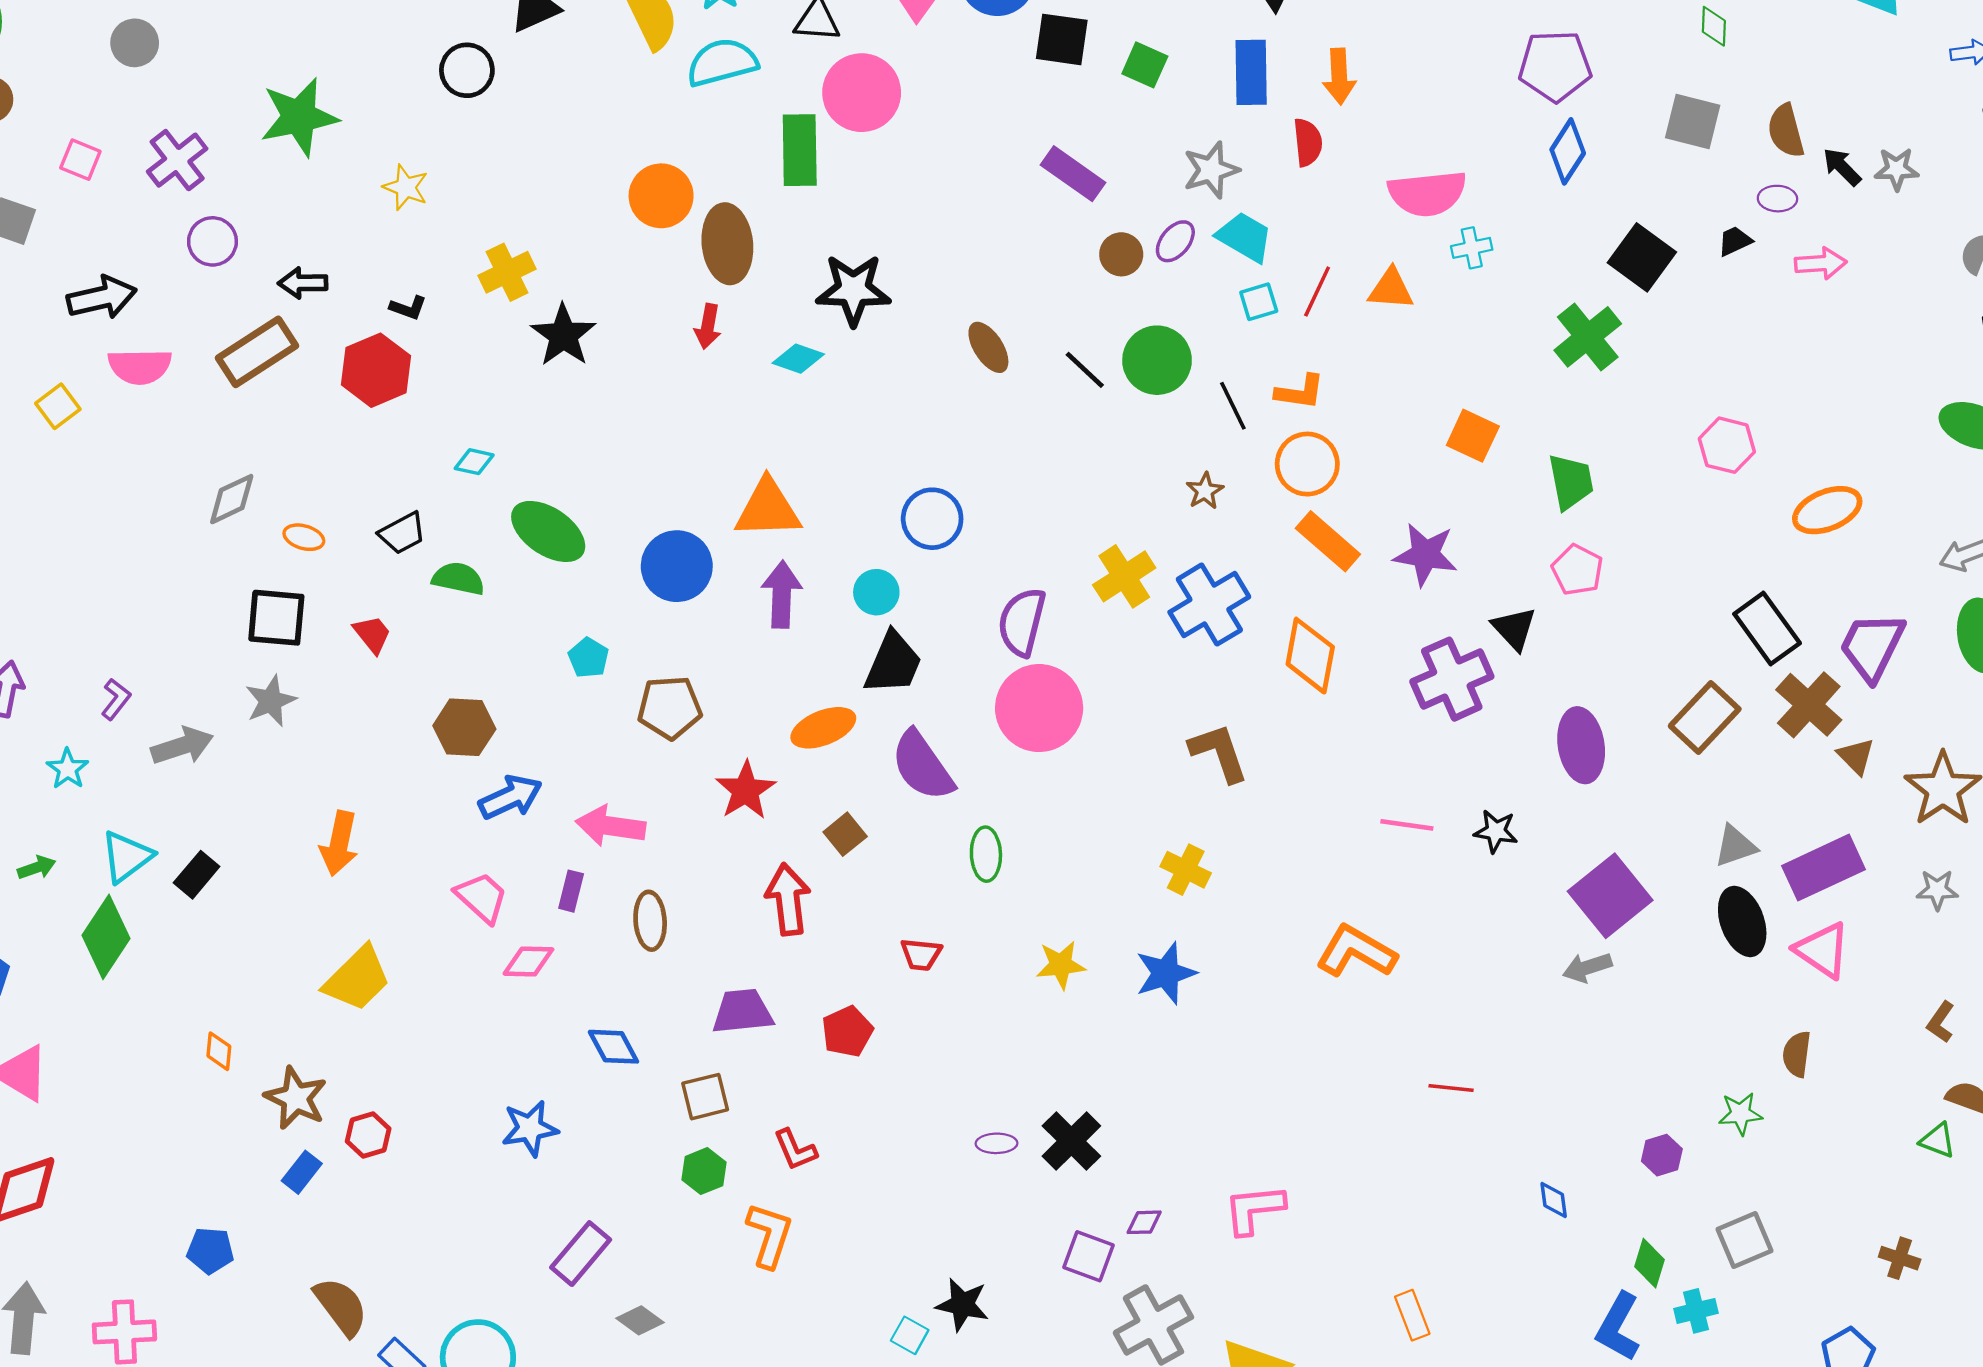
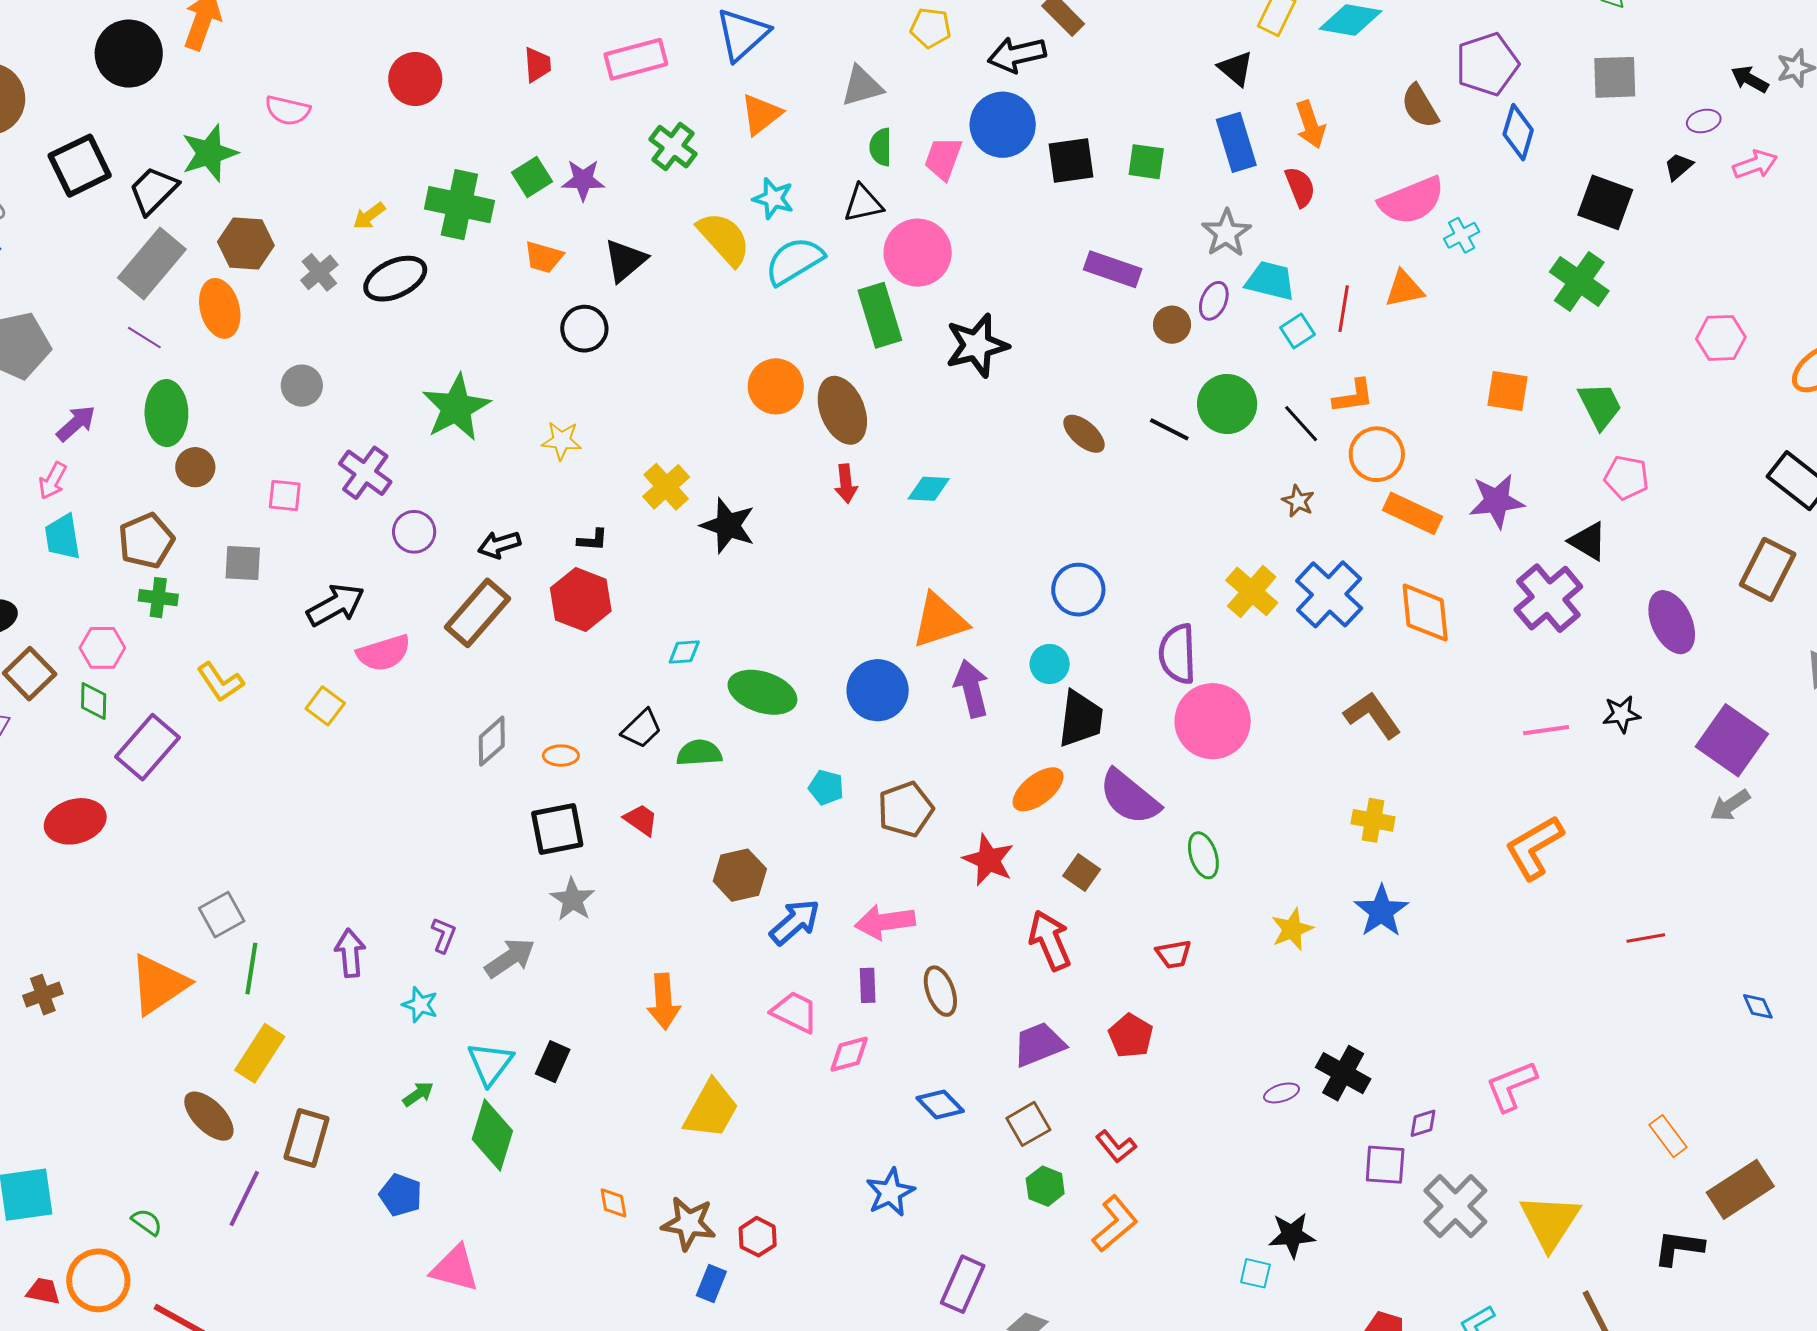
brown semicircle: (1786, 131) -> (1420, 106), moved
black star: (853, 290) -> (977, 345), moved
orange L-shape: (1356, 952) -> (1534, 847), turned -44
orange L-shape: (769, 1235) -> (1115, 1224), turned 48

